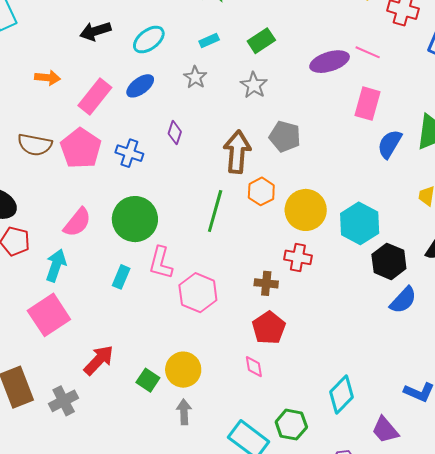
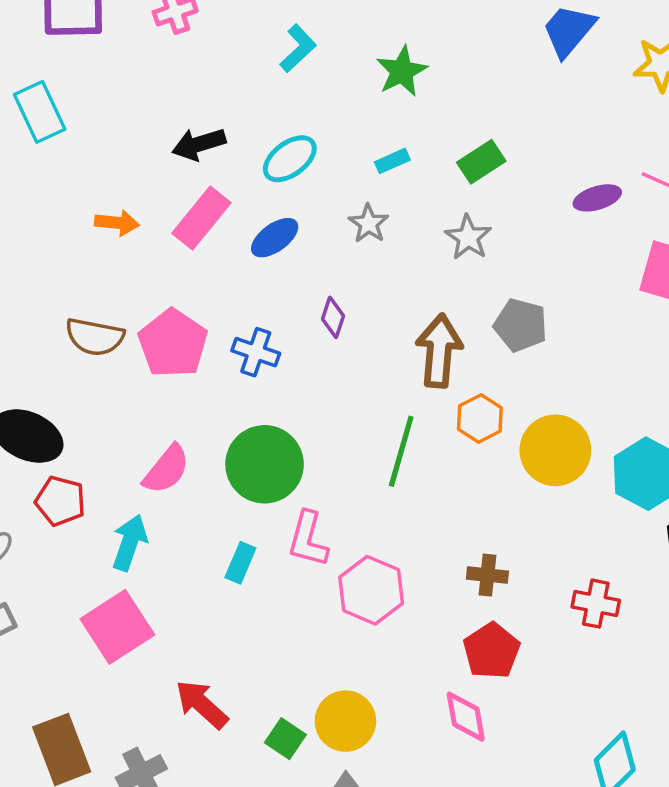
purple ellipse: (330, 62) -> (597, 198), size x0.7
pink rectangle: (95, 96) -> (201, 218), moved
red cross: (298, 257) -> (596, 604), moved
red arrow: (99, 360) -> (202, 704), turned -92
pink diamond: (254, 367) -> (466, 717), size x1.4

